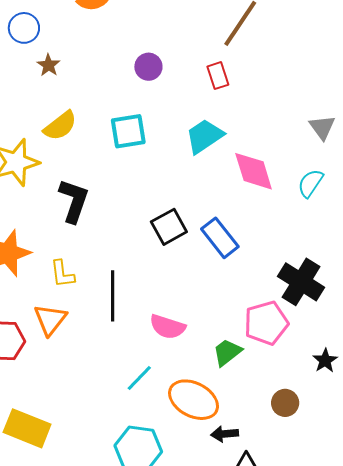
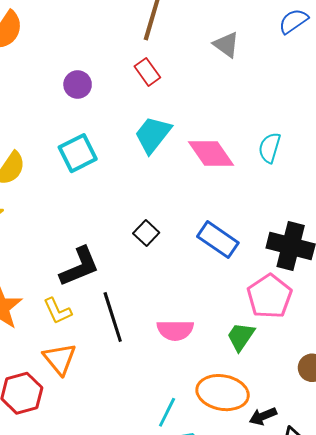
gray triangle: (322, 127) -> (226, 45), moved
black L-shape: (74, 201) -> (79, 267), moved, turned 66
black square: (169, 227) -> (146, 233), size x0.7
blue rectangle: (220, 238) -> (218, 240), moved
cyan line: (139, 378) -> (167, 412), moved

